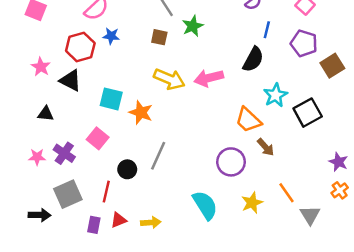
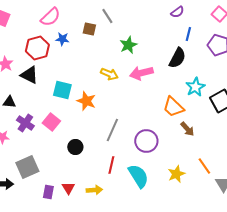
green star: (193, 26) -> (128, 45), moved
brown square: (159, 37) -> (89, 29), moved
yellow arrow: (169, 79) -> (109, 74), size x0.7
purple cross: (64, 153) -> (25, 123), moved
gray line: (158, 156) -> (112, 130), moved
purple circle: (231, 162) -> (146, 141), moved
red line: (106, 192) -> (111, 165), moved
red triangle: (119, 220) -> (68, 188), turned -40

